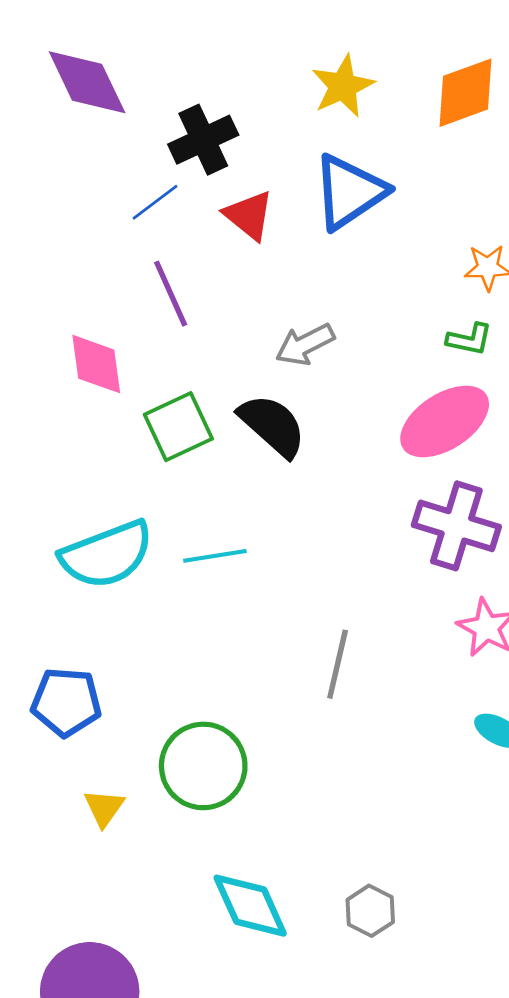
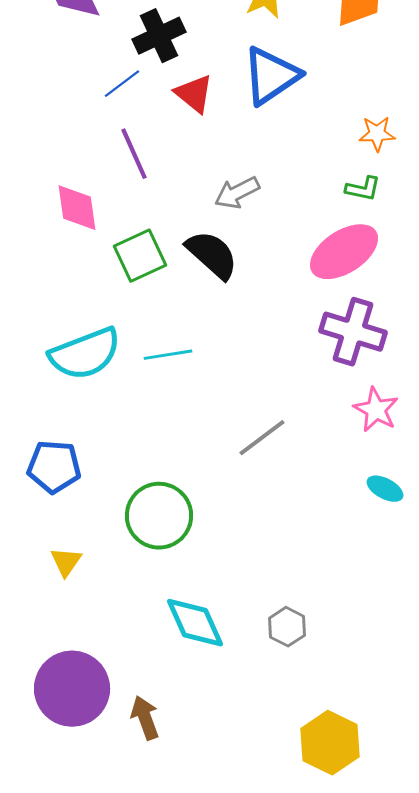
gray line: (338, 664) -> (262, 438), turned 40
yellow triangle: (104, 808) -> (66, 562), moved

